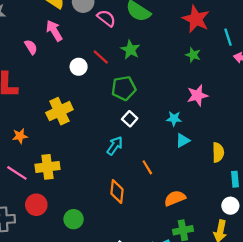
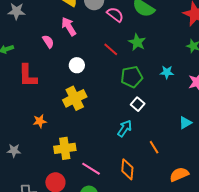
white circle: (79, 67) -> (77, 65), moved
cyan star: (174, 119) -> (167, 72), moved
pink line: (17, 173) -> (91, 169), moved

